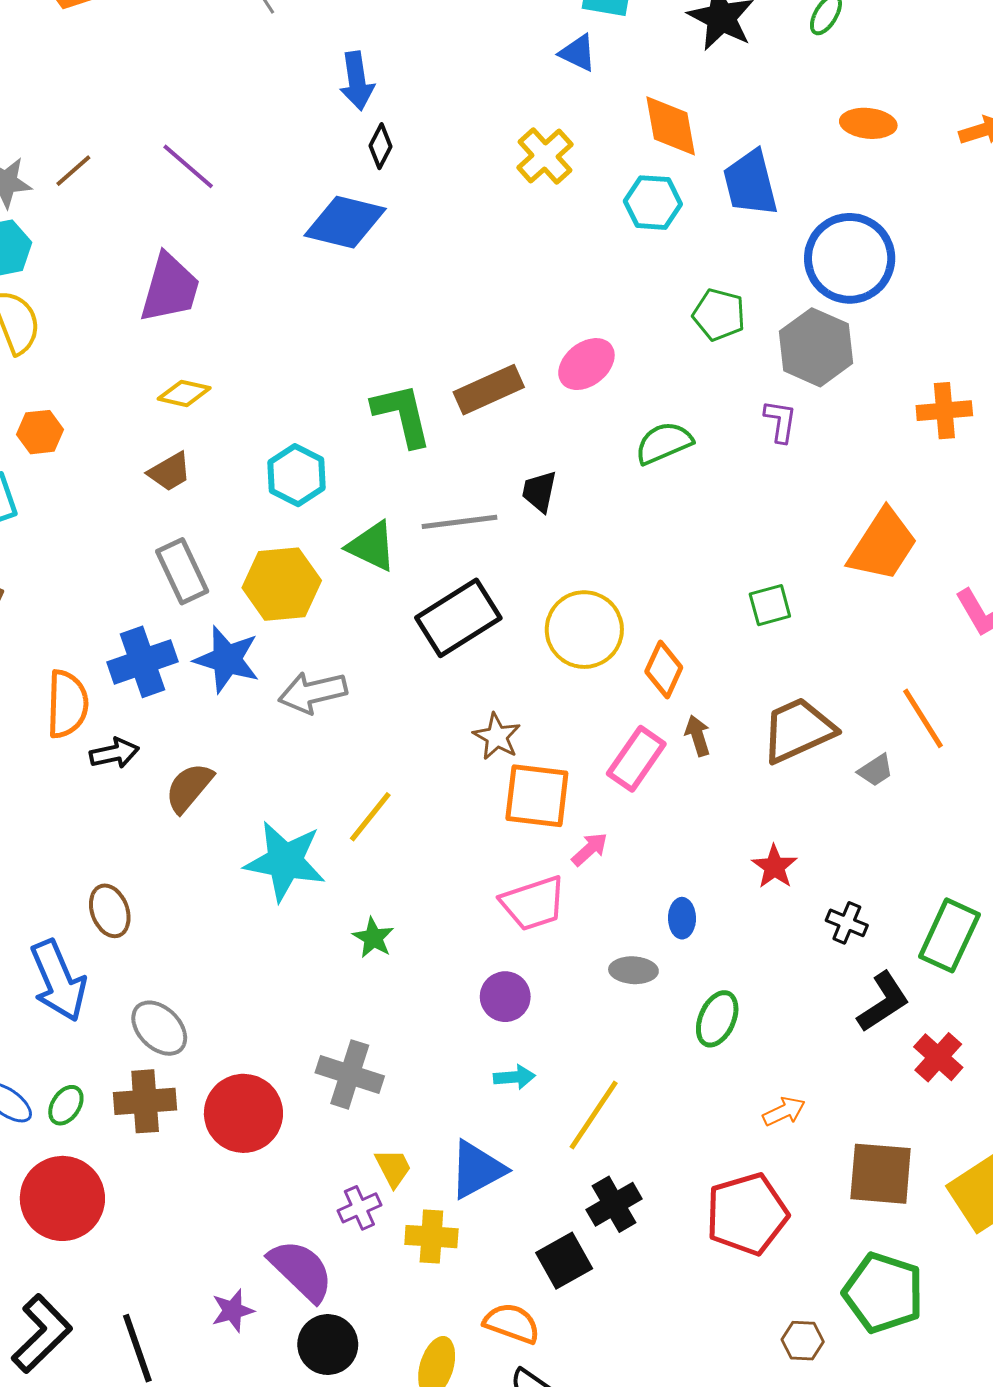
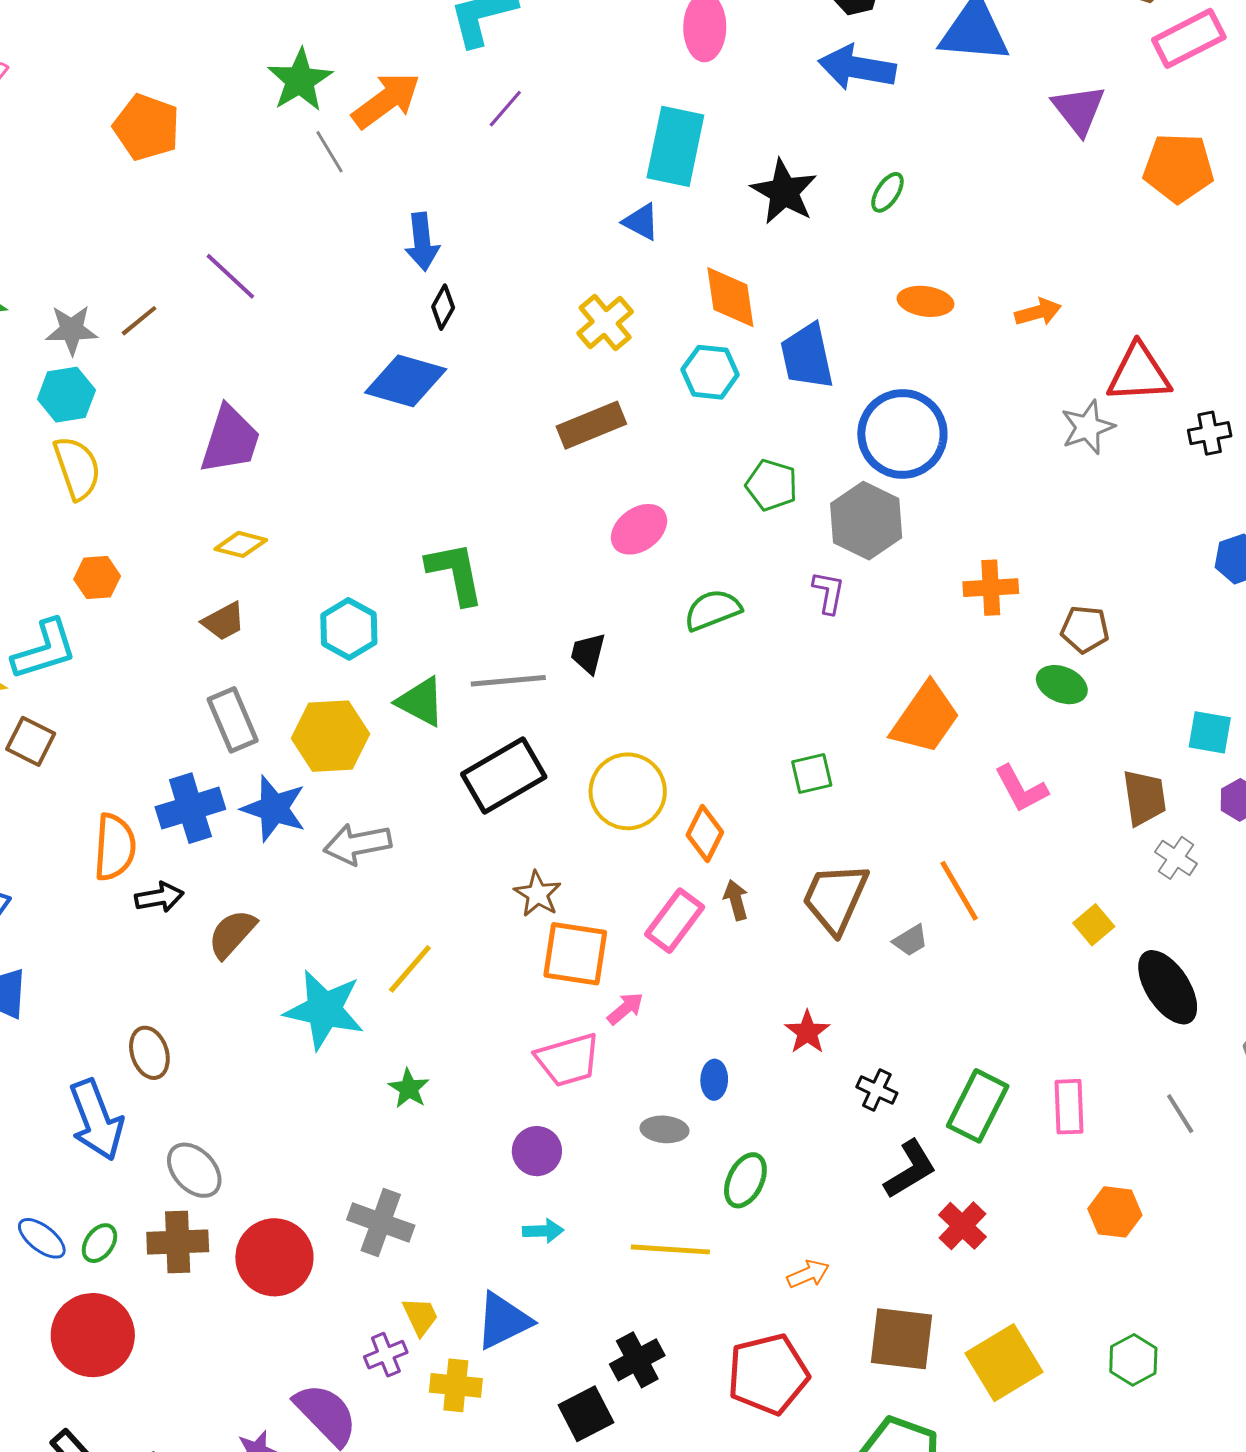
purple line: (188, 166) -> (230, 276), moved
brown rectangle: (489, 390) -> (591, 425), moved
brown trapezoid: (798, 730) -> (835, 898), turned -44
yellow line: (594, 1115) -> (670, 1249), moved, turned 58

